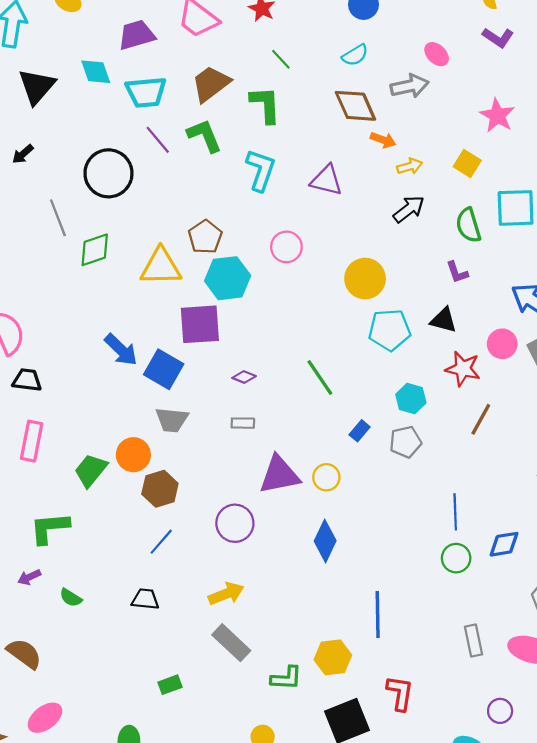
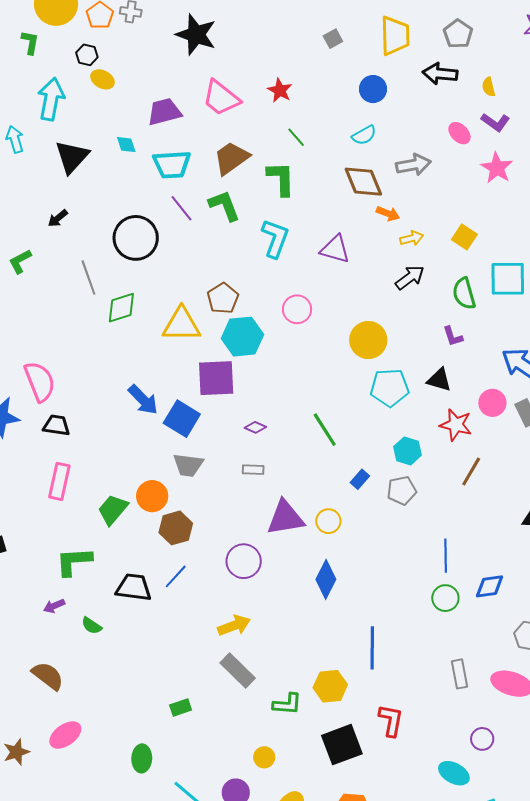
pink ellipse: (437, 54) -> (459, 133), moved
cyan diamond: (96, 72) -> (126, 145), size x0.7
pink star: (497, 116) -> (497, 168), moved
black trapezoid: (145, 599) -> (134, 587), moved, size x1.4

